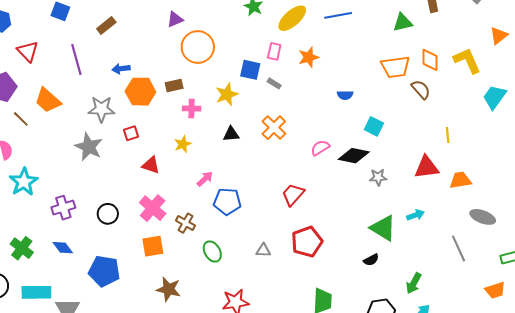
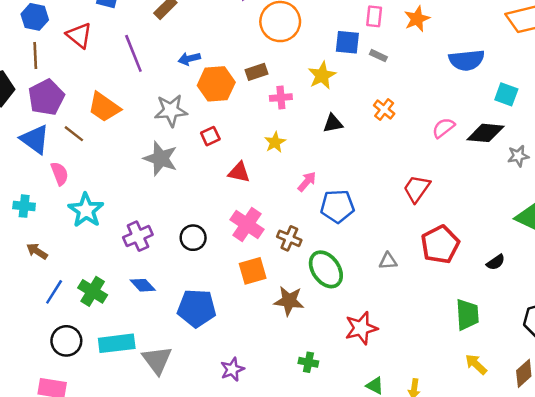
red triangle: (28, 51) -> (79, 35), moved
blue semicircle: (345, 95) -> (467, 60), size x1.8
orange cross: (274, 128) -> (384, 109), size x0.7
green ellipse: (212, 252) -> (326, 269), size x1.4
black semicircle: (371, 260) -> (496, 262), moved
brown star: (169, 289) -> (289, 301), moved

